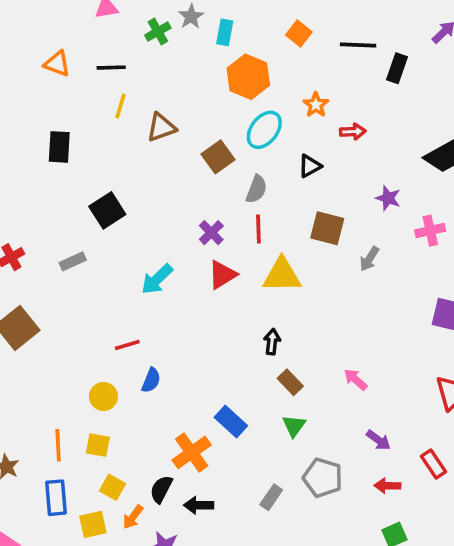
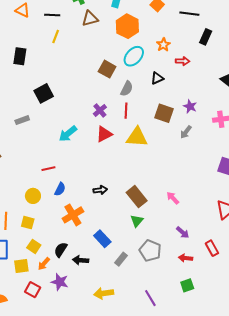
black rectangle: (397, 68) -> (206, 37), moved
brown triangle: (161, 128) -> (90, 19), moved
brown square: (218, 157) -> (107, 69), turned -30
purple star: (388, 198) -> (190, 106), moved
black arrow: (272, 342) -> (100, 190), moved, turned 72
brown rectangle: (290, 382) -> (137, 197), size x1.5
blue rectangle: (231, 421) -> (102, 239), moved
orange cross: (192, 452) -> (73, 215), moved

